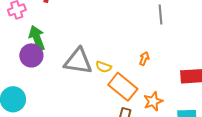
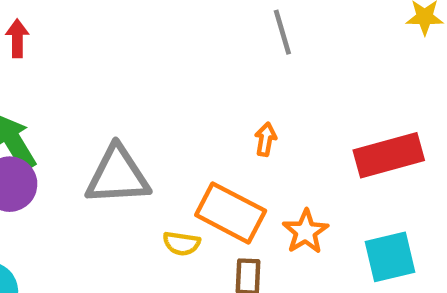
yellow semicircle: (104, 67) -> (181, 243), moved

